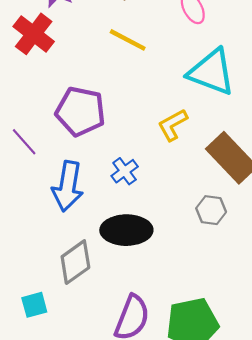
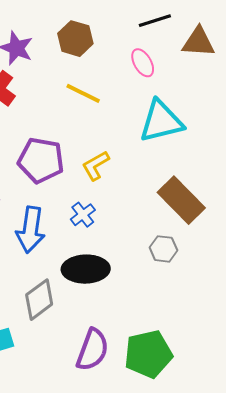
cyan triangle: (212, 72) -> (161, 121), turned -33
yellow L-shape: (173, 125) -> (96, 165), moved

